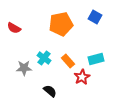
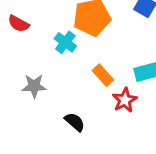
cyan cross: (44, 58) -> (65, 42), moved

